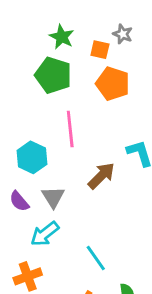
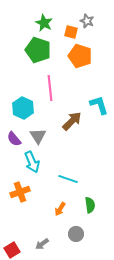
cyan arrow: (45, 234) -> (32, 162), turned -75
cyan line: (96, 258) -> (68, 179), turned -36

